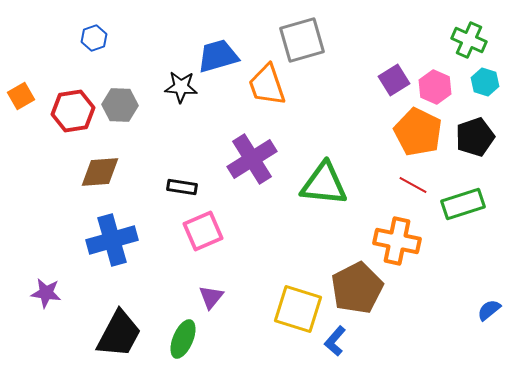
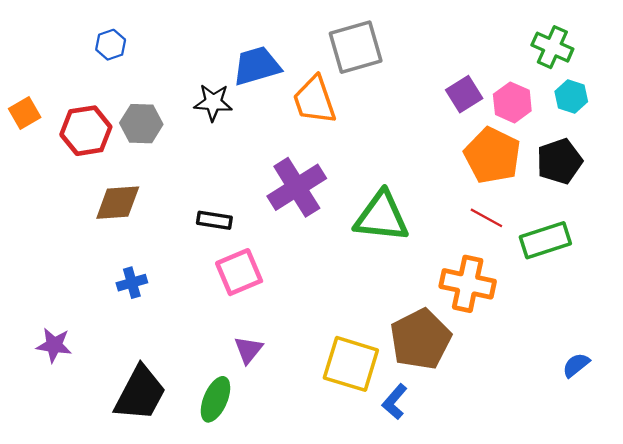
blue cross: (112, 240) -> (132, 283), size x0.5

